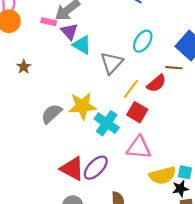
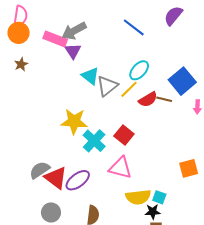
pink rectangle: (49, 22) -> (55, 39), size x1.6
cyan triangle: (82, 45) -> (90, 76), moved
brown star: (24, 67) -> (21, 64), moved
red semicircle: (156, 83) -> (148, 99), moved
yellow line: (131, 89) -> (129, 89), moved
gray semicircle: (52, 114) -> (40, 170), moved

